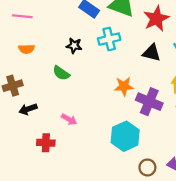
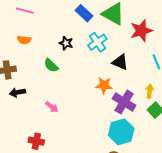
cyan cross: (109, 39) -> (97, 42), turned -30
black triangle: (151, 53) -> (120, 62), moved
cyan hexagon: (125, 136) -> (121, 132), moved
red cross: (46, 143) -> (36, 141), moved

